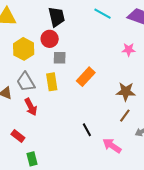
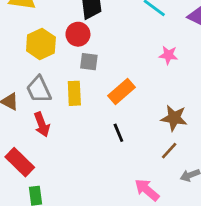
pink star: (129, 50) -> (168, 55), moved
black line: (87, 130) -> (118, 133), moved
red rectangle: (18, 136) -> (20, 162), size x1.5

